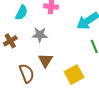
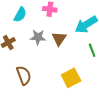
brown triangle: (45, 60) -> (59, 39), moved

